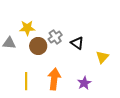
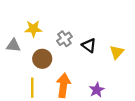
brown circle: (38, 46) -> (42, 59), moved
yellow triangle: (102, 57) -> (117, 52), moved

